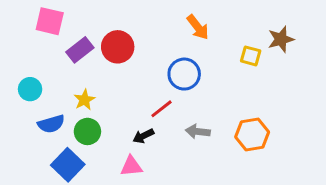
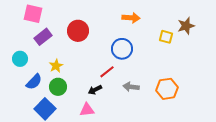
orange arrow: (198, 27) -> (131, 18), turned -48
purple rectangle: (80, 50) -> (43, 37), moved
blue semicircle: (51, 124) -> (34, 82), turned -30

